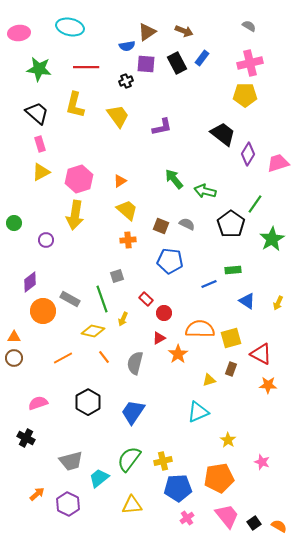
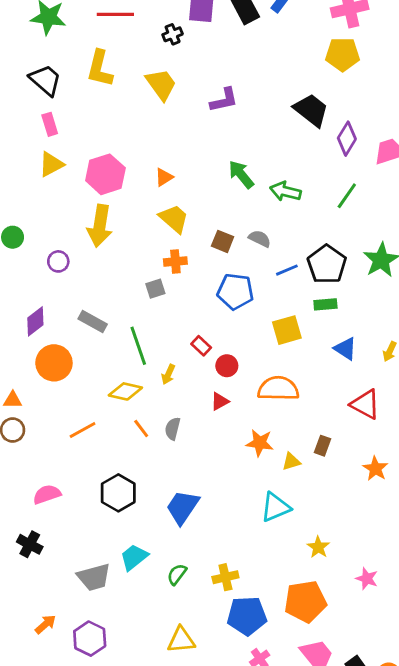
green line: (255, 204) -> (347, 196), moved
black pentagon: (231, 224) -> (327, 264), moved
gray square: (117, 276) -> (155, 289), moved
blue line: (209, 284) -> (287, 270), moved
gray rectangle: (70, 299) -> (93, 321), moved
yellow square: (231, 338) -> (287, 330), moved
orange star: (178, 354) -> (260, 443), moved, turned -30
red triangle: (261, 354) -> (365, 404), moved
gray semicircle: (135, 363) -> (173, 429), moved, size x0.7
orange star: (268, 385) -> (375, 469), turned 30
green semicircle: (129, 459) -> (177, 574), size x0.6
cyan trapezoid: (99, 478) -> (134, 557), moved

